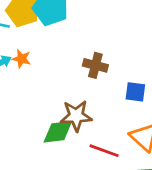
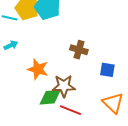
orange star: (21, 59) -> (38, 69), moved, size x1.5
red line: (104, 151) -> (71, 110), moved

